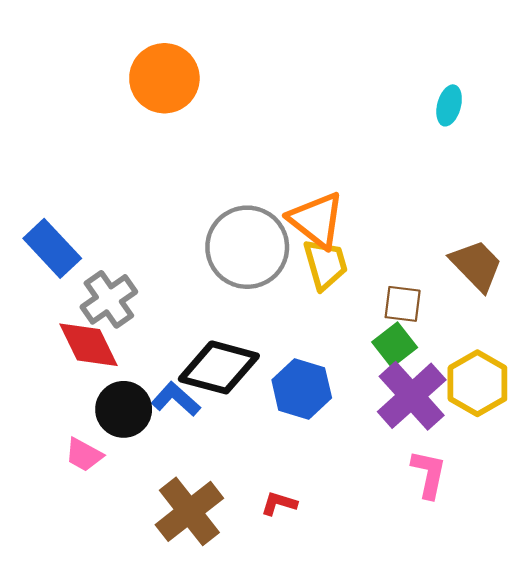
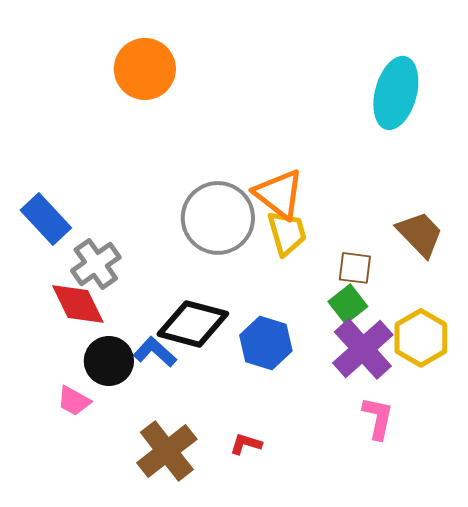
cyan ellipse: (449, 105) -> (396, 93), size x2.0

